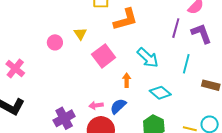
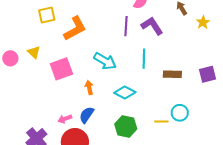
pink circle: (55, 42) -> (10, 58), moved
pink square: (104, 56) -> (61, 69), turned 30

